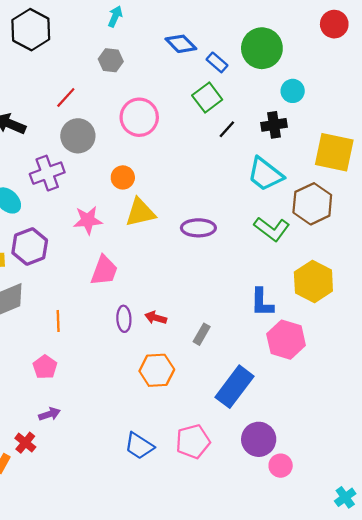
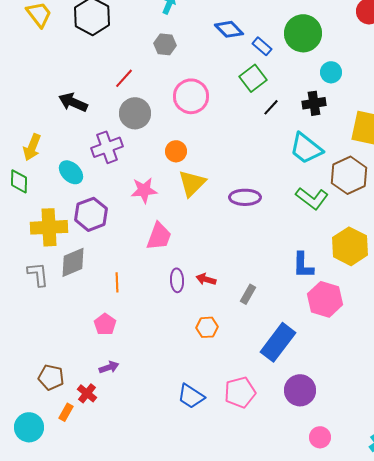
yellow triangle: (140, 213) -> (192, 183), turned -32
orange hexagon: (157, 370) -> (207, 327), size x0.7
pink circle: (281, 466) -> (320, 437), moved

